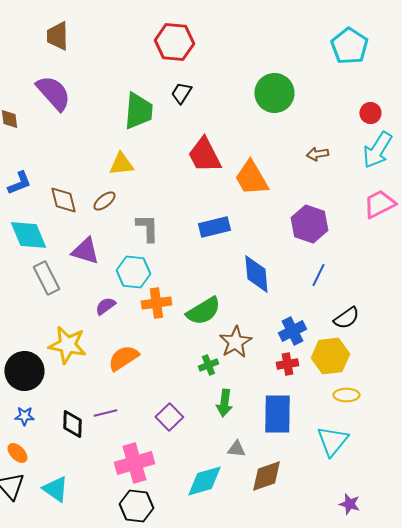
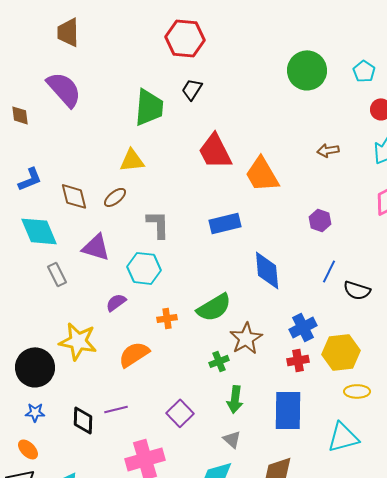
cyan pentagon: (349, 46) -> (364, 71), moved, size x0.6
green circle: (274, 93) -> (307, 70), moved
purple hexagon: (309, 224) -> (320, 220), size x0.6
gray rectangle: (46, 278) -> (57, 274), size x0.7
orange cross: (156, 303) -> (167, 318), moved, size x0.7
black semicircle: (346, 318) -> (357, 290), moved, turned 52
cyan triangle: (332, 441) -> (343, 437), turned 36
gray triangle: (236, 449) -> (232, 439), moved, turned 36

